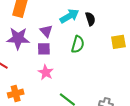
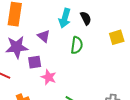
cyan arrow: (69, 16) -> (65, 18), turned 144
purple square: (44, 49) -> (35, 62), moved

